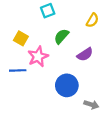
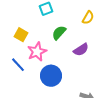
blue line: (18, 70) -> (18, 65), turned 49
blue circle: (67, 85) -> (51, 76), moved

